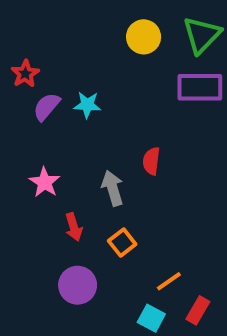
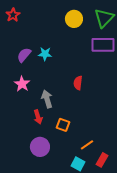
red star: (25, 74) -> (13, 15), moved
pink star: (45, 182) -> (22, 84), moved
gray arrow: (113, 188) -> (47, 99), moved
orange square: (122, 242) -> (63, 125), turned -32

